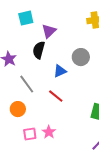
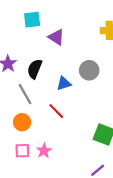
purple triangle: (49, 31) -> (56, 37), turned -49
black semicircle: (39, 50) -> (35, 69), moved
orange circle: (18, 109) -> (22, 122), moved

